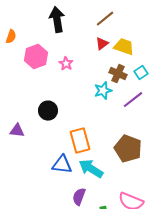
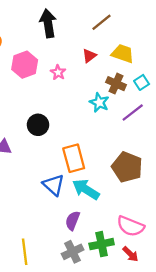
red triangle: (102, 44) -> (89, 56), moved
cyan star: (103, 91) -> (99, 103), turned -30
blue triangle: (62, 165) -> (54, 185), turned 35

